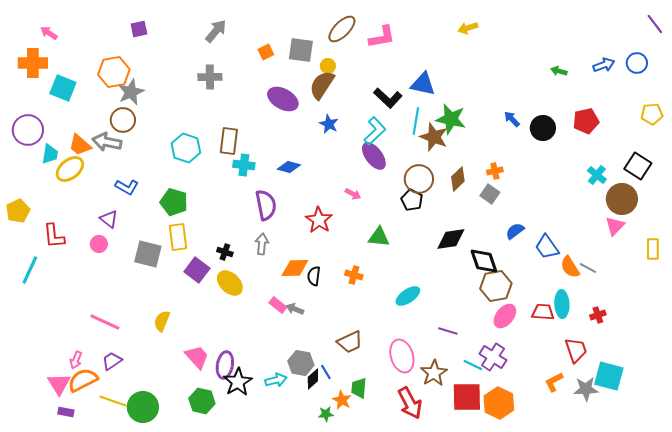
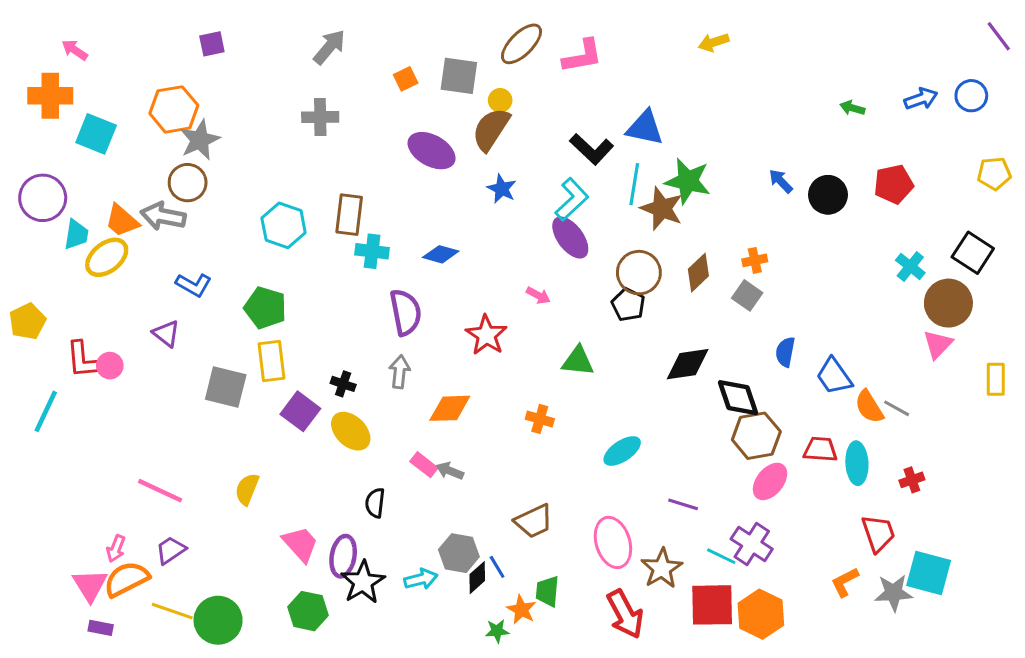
blue semicircle: (515, 231) -> (785, 352), turned -42
pink circle: (99, 244) -> (110, 366), moved
black semicircle: (314, 276) -> (375, 503), moved
red trapezoid: (543, 312) -> (820, 449), moved

